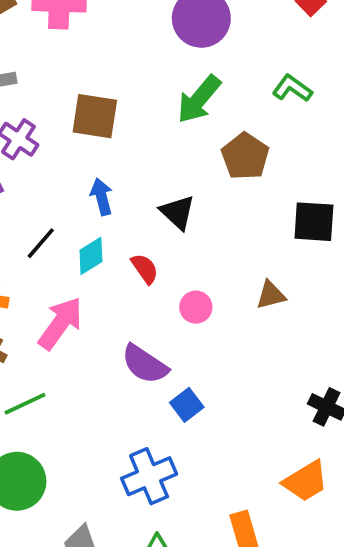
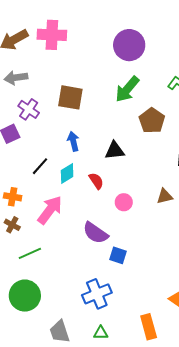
black triangle: (178, 212) -> (115, 150), turned -50
blue square: (187, 405) -> (118, 255), turned -36

